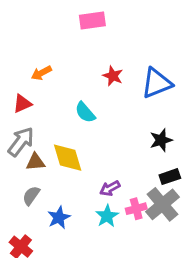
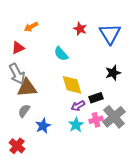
blue triangle: (157, 83) -> (110, 34), turned -40
gray arrow: (21, 142) -> (17, 74), turned 115
yellow diamond: (68, 158) -> (72, 85), moved
brown triangle: (35, 162) -> (27, 88), size x1.5
black rectangle: (170, 177) -> (96, 98), moved

